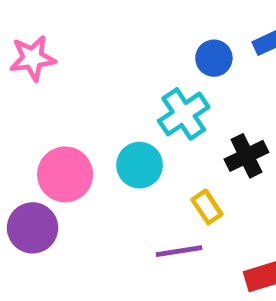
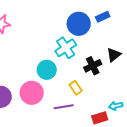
blue circle: (214, 58) -> (79, 24), size x1.5
pink circle: (65, 174) -> (32, 93), moved

